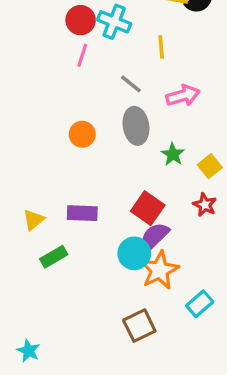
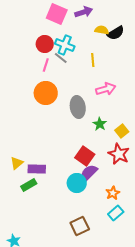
gray line: (131, 84) -> (61, 58), moved
orange circle: (82, 134) -> (46, 93), moved, size x1.5
red star: (205, 205) -> (119, 154), size x1.5
purple rectangle: (82, 213) -> (37, 169), moved
orange star: (159, 270) -> (113, 193), moved, size x0.6

